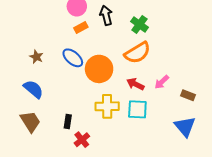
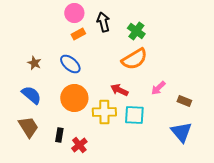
orange circle: (99, 69) -> (74, 98), moved
red arrow: (135, 84) -> (119, 90), moved
black rectangle: (68, 122) -> (59, 135), moved

